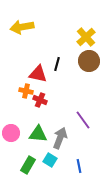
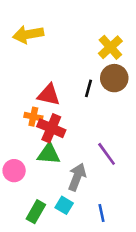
black line: (57, 64) -> (89, 88), moved
red cross: (40, 100) -> (51, 128), size x1.5
green triangle: (38, 134) -> (49, 154), moved

